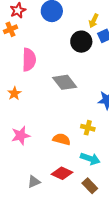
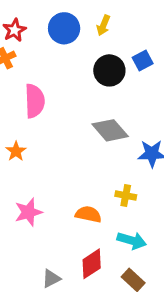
yellow arrow: (94, 21) -> (103, 25), moved
gray diamond: (65, 82) -> (110, 130), moved
red diamond: (62, 173) -> (92, 264), turned -55

